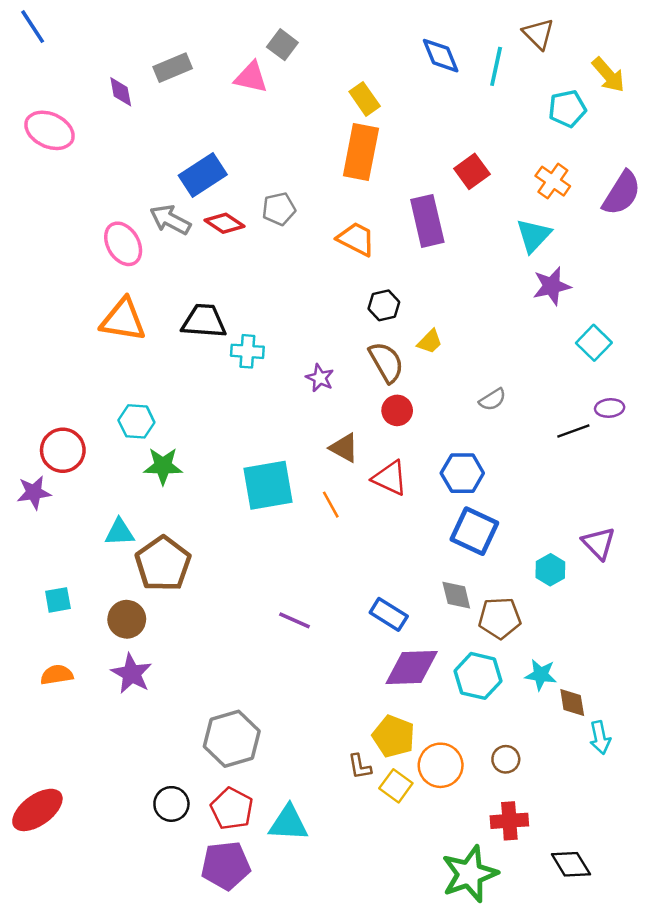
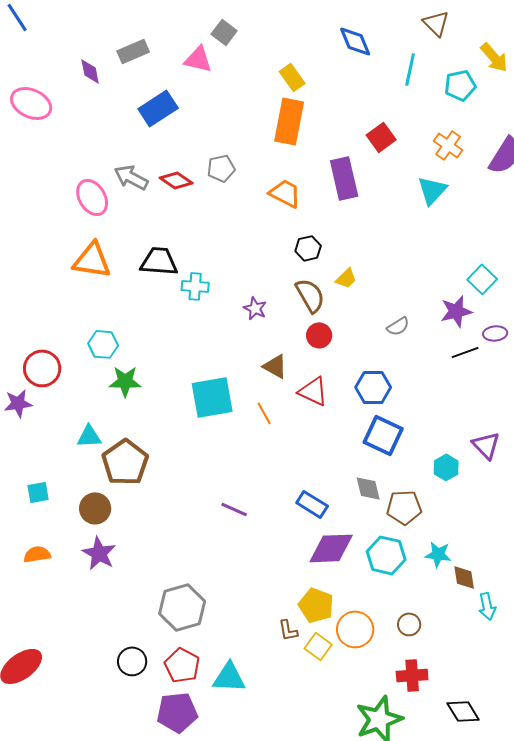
cyan line: (496, 66) -> (410, 69), moved
blue rectangle: (203, 175) -> (158, 108), moved
purple star: (552, 286) -> (456, 311), moved

